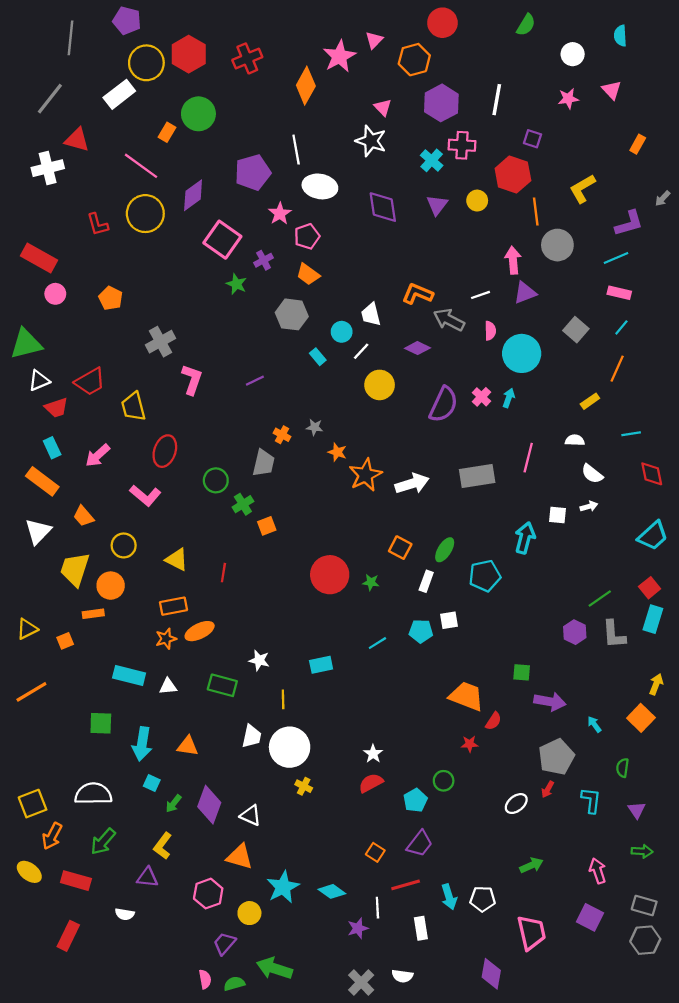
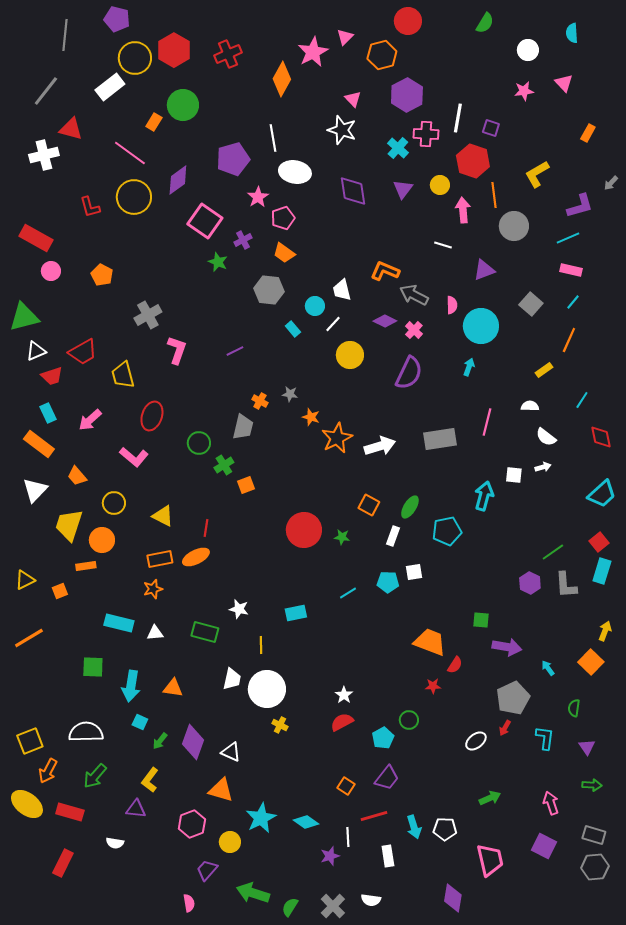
white line: (497, 100) -> (458, 118), moved
pink arrow: (513, 260) -> (463, 210), moved
white line: (480, 295) -> (443, 245), moved, turned 36
pink cross: (482, 397) -> (414, 330), moved
cyan line: (631, 434) -> (582, 400), turned -48
orange ellipse: (200, 631) -> (196, 557), moved
yellow ellipse: (29, 872) -> (27, 804), size x1.4
green semicircle: (234, 984) -> (290, 907), moved, turned -42

